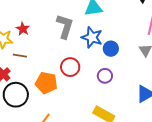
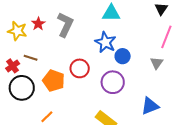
gray L-shape: (65, 26) -> (65, 25), moved
brown line: (20, 56) -> (31, 58), moved
purple circle: (105, 76) -> (113, 82), size x1.5

